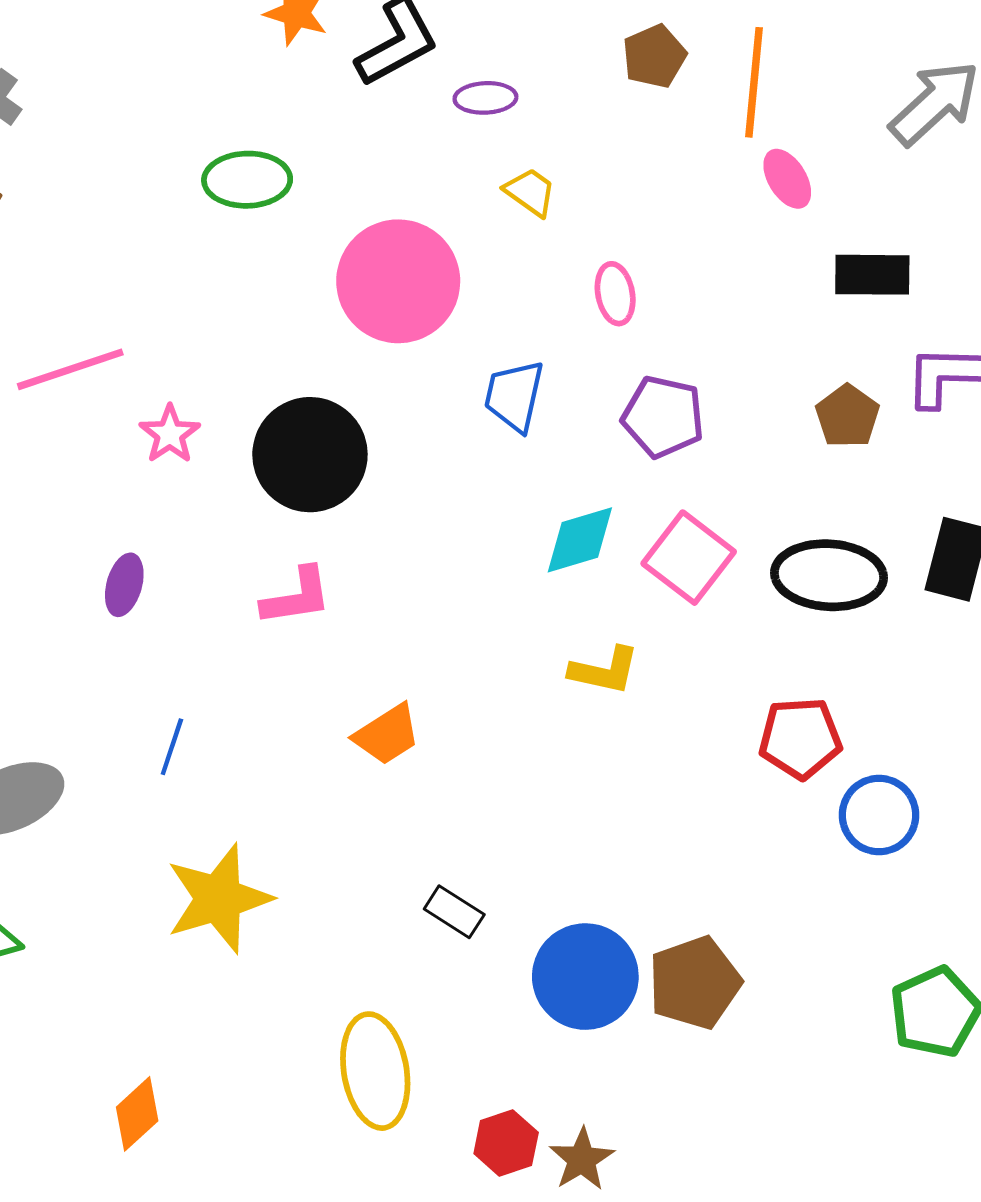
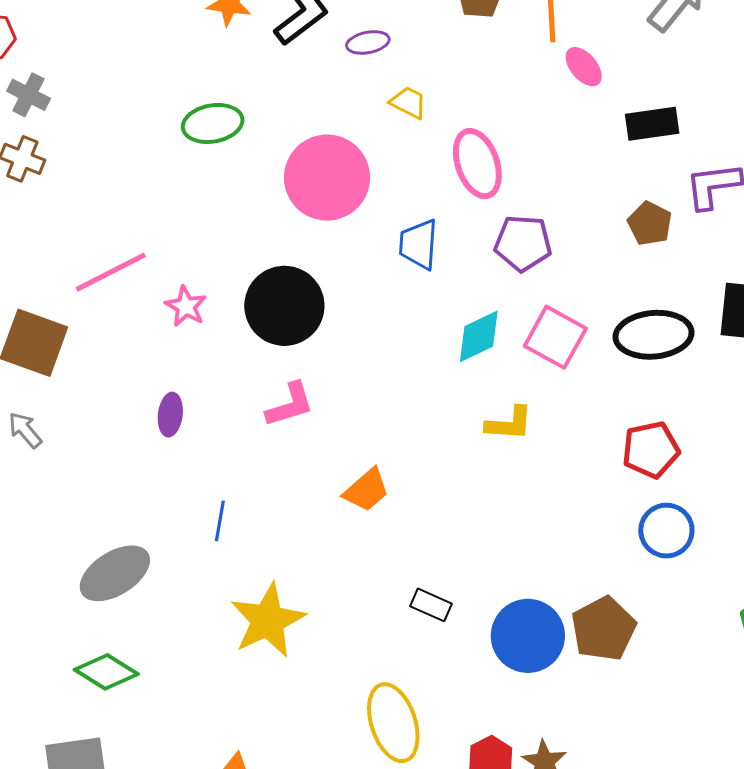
pink ellipse: (615, 294) -> (477, 164), size x1.6
blue circle: (879, 815) -> (666, 531), moved

